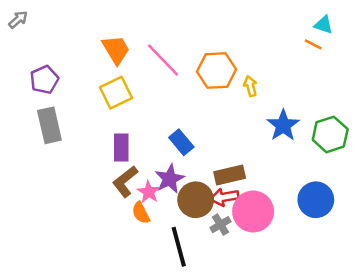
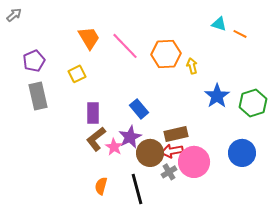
cyan triangle: (324, 25) -> (219, 24), moved
yellow square: (116, 93) -> (77, 74), moved, size x0.7
orange semicircle: (141, 213) -> (101, 186), moved, turned 42

